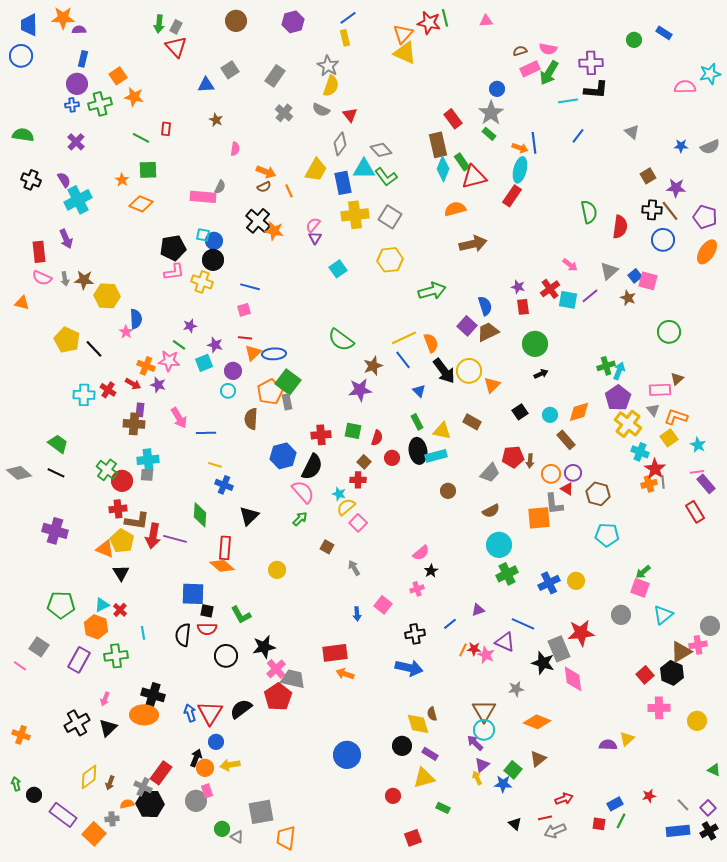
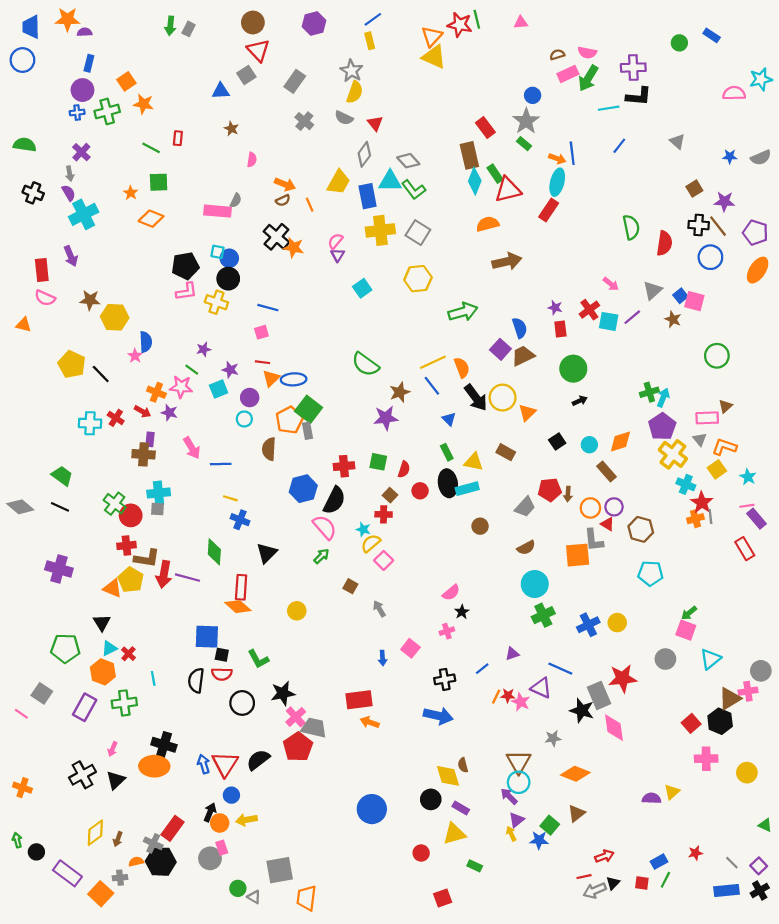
red triangle: (176, 47) -> (258, 50), moved
gray arrow: (65, 279) -> (70, 174), moved
black triangle: (121, 573) -> (102, 623), moved
black triangle: (515, 824) -> (613, 883), moved, turned 32

